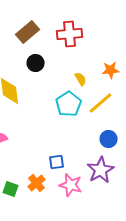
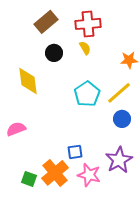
yellow semicircle: (81, 79) -> (85, 48), moved
blue circle: (109, 139) -> (122, 119), moved
orange cross: (37, 183) -> (55, 173), size x1.5

